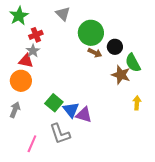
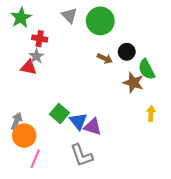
green circle: (91, 33) -> (100, 21), moved
red cross: (36, 35) -> (40, 39), turned 32
orange circle: (21, 81) -> (24, 136), moved
gray L-shape: (60, 134) -> (82, 155), moved

